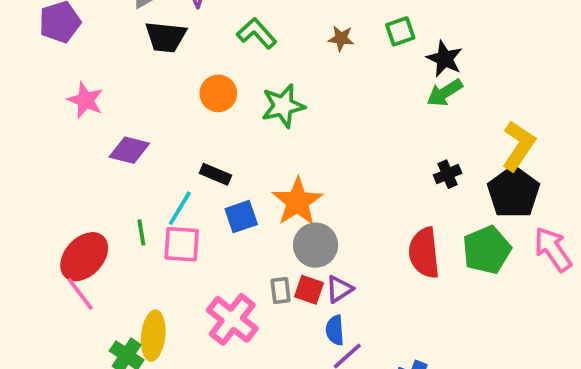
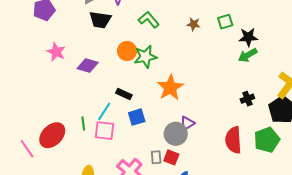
black star: (445, 59) -> (248, 37), turned -30
green star: (283, 106) -> (145, 57), moved
purple diamond: (129, 150) -> (88, 66), moved
orange star: (297, 202) -> (170, 88), moved
purple triangle: (339, 289) -> (187, 123), moved
pink line: (80, 294) -> (27, 149), moved

